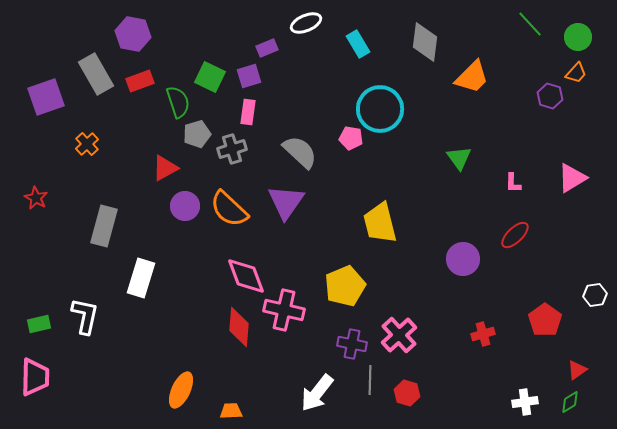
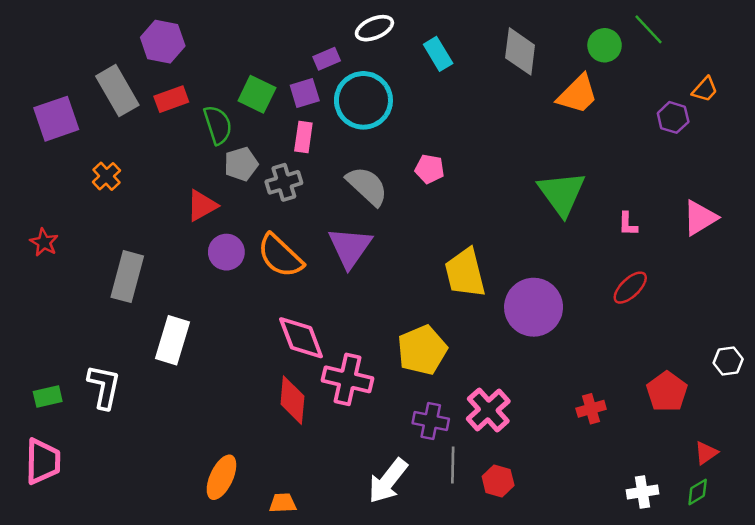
green circle: (578, 37) -> (605, 45), moved
cyan circle: (380, 109) -> (363, 100), moved
green triangle: (459, 158) -> (562, 193), size x1.6
purple circle: (463, 259) -> (534, 307), moved, size x1.4

